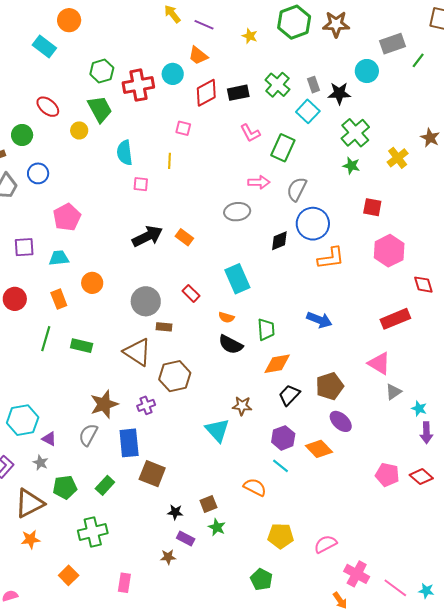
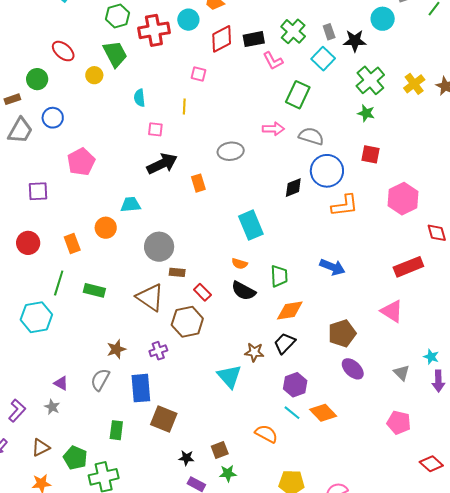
pink L-shape: (250, 133) -> (273, 61), moved
cyan semicircle: (125, 153) -> (140, 98), size x0.7
yellow cross: (398, 158) -> (414, 84), moved
gray semicircle: (297, 189) -> (311, 136), turned 80
red square: (372, 207) -> (371, 154), moved
gray ellipse: (237, 212) -> (231, 151), moved
black arrow: (147, 236) -> (162, 164), moved
orange rectangle: (184, 237) -> (198, 183), turned 36
cyan trapezoid: (59, 258) -> (131, 205), moved
red rectangle: (191, 293) -> (202, 292), moved
gray triangle: (393, 392) -> (402, 373), moved, turned -42
black trapezoid: (289, 395) -> (285, 343), moved
brown star: (104, 404) -> (116, 349), size x0.7
cyan hexagon: (23, 420) -> (36, 317), moved
orange diamond: (319, 449) -> (323, 413), moved
red diamond: (421, 477) -> (431, 464), moved
green rectangle: (105, 485) -> (116, 430), turned -36
green pentagon: (65, 487) -> (75, 458), moved, turned 30
brown triangle: (29, 503) -> (41, 447), size x0.6
green star: (217, 527) -> (228, 473), turned -30

